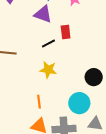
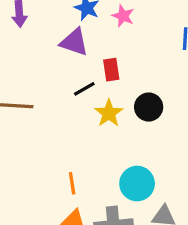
yellow star: (48, 70) -> (109, 113), moved, turned 30
black circle: (94, 77) -> (149, 107), moved

